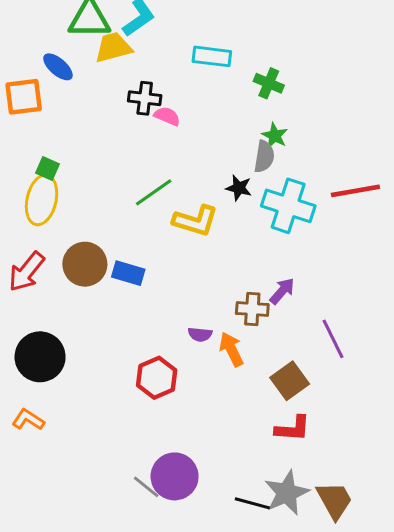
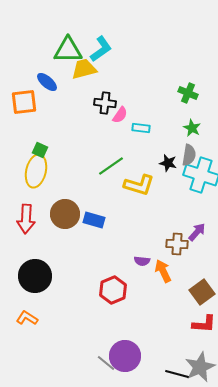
cyan rectangle: (212, 56) -> (141, 128), moved, size x0.7
pink semicircle: (167, 116) -> (120, 115), turned 102
gray semicircle: (264, 157) -> (189, 155), moved
red arrow: (27, 272) -> (26, 219), turned -36

